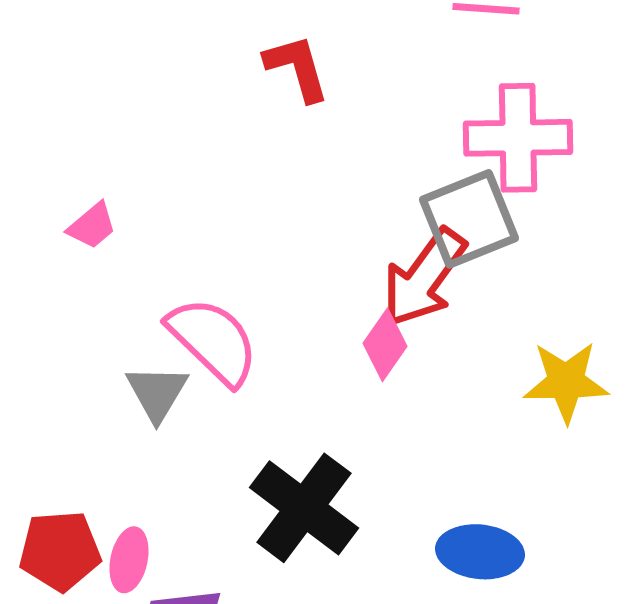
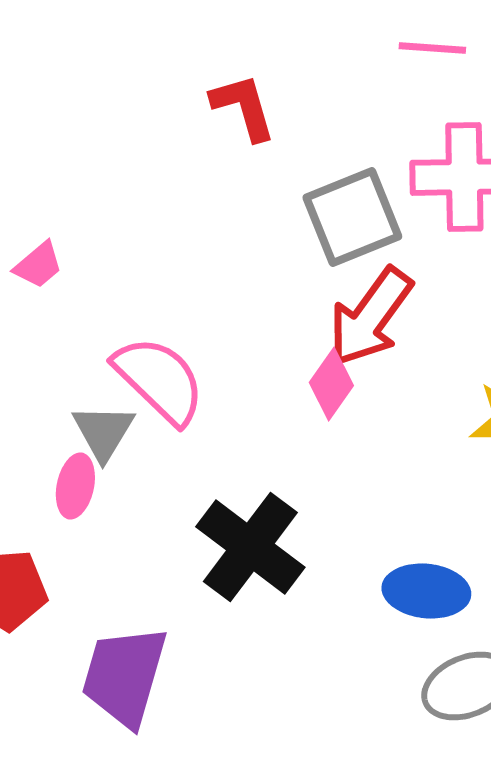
gray square: (469, 219) -> (352, 217), moved
pink ellipse: (129, 560) -> (75, 486), moved

